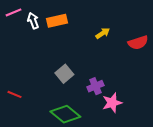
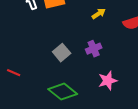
purple cross: (95, 86) -> (94, 49), moved

